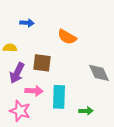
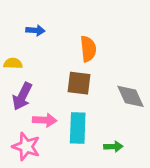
orange semicircle: (67, 37) -> (88, 49), turned -126
brown square: (42, 63) -> (79, 83), moved

